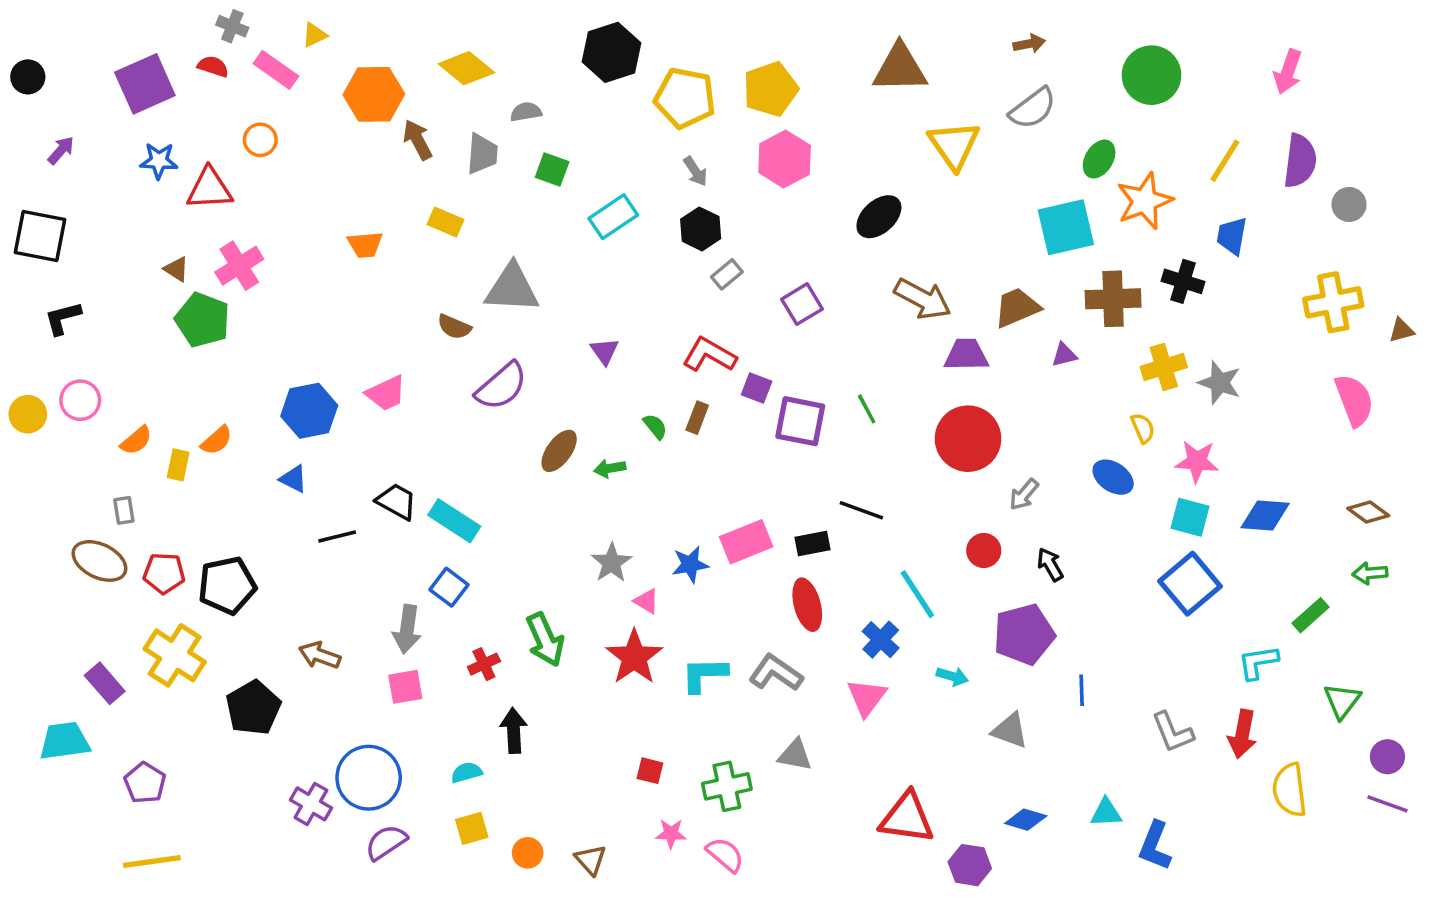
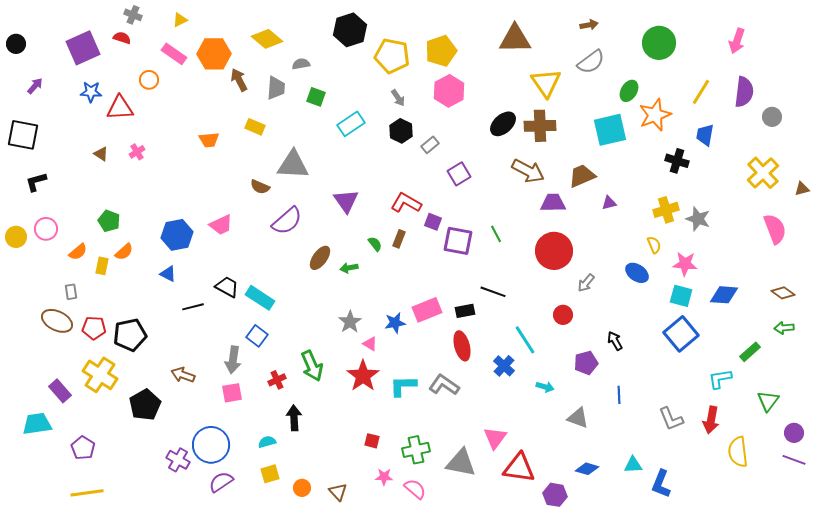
pink rectangle: (276, 70) -> (174, 54), moved
pink cross: (239, 266) -> (137, 152), size x0.6
gray rectangle: (727, 274) -> (430, 145), moved
brown cross: (1113, 299) -> (540, 126), moved
yellow cross: (1333, 302) -> (763, 173), turned -32
green pentagon: (203, 320) -> (109, 221), moved, size x0.7
purple triangle: (605, 351) -> (346, 201), size x1.5
black arrow: (1050, 564) -> (615, 341), moved
purple pentagon: (1024, 634) -> (586, 363), size x0.7
pink triangle: (867, 697) -> (495, 438), moved
gray triangle: (795, 755) -> (461, 463), moved, size x1.5

